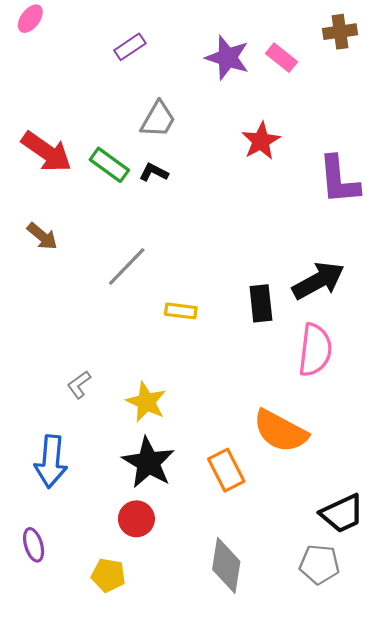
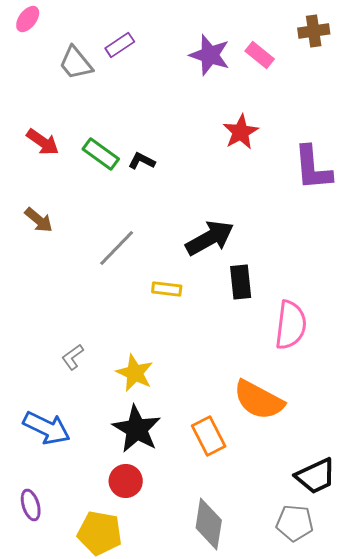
gray trapezoid: (158, 119) -> (76, 63), moved, turned 111
red arrow: (47, 152) -> (43, 142), size x0.7
black arrow: (318, 281) -> (210, 238), moved
blue arrow: (51, 461) -> (47, 428), turned -69
yellow pentagon: (108, 575) -> (100, 533), size x1.4

